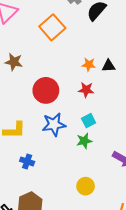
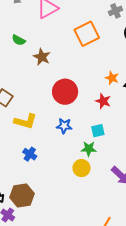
blue star: (54, 124) -> (64, 126), size x0.7
yellow circle: (86, 186) -> (81, 168), moved

